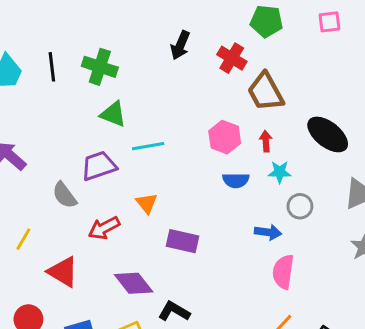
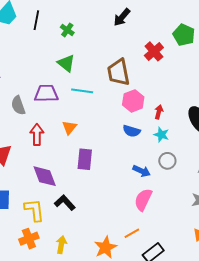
black arrow: (180, 45) -> (122, 17), moved
green cross: (100, 67) -> (67, 30), size x0.6
brown trapezoid: (266, 92) -> (118, 72), moved
red arrow: (104, 228) -> (37, 135), turned 100
purple rectangle: (183, 241) -> (85, 159), turned 65

